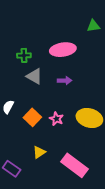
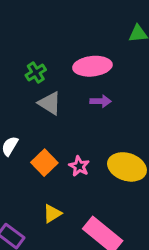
green cross: (24, 55) -> (36, 72), turned -32
purple arrow: (65, 81) -> (101, 101), moved

